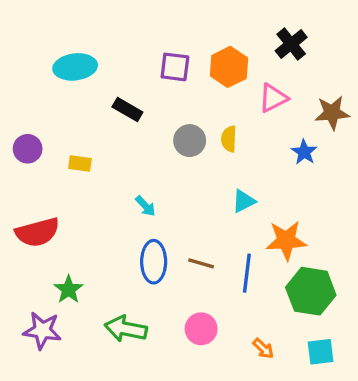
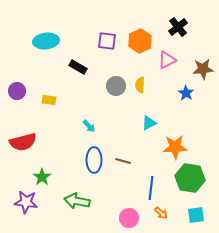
blue line: (247, 273) -> (151, 188), moved
pink circle: (201, 329) -> (129, 218), moved

